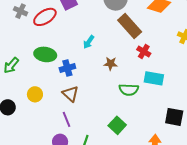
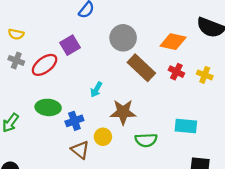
red cross: (144, 51) -> (176, 72), moved
brown star: (111, 64) -> (123, 112), size x1.6
cyan rectangle: (154, 78) -> (186, 126), moved
yellow circle: (35, 94) -> (103, 137), moved

